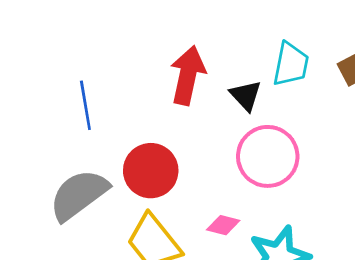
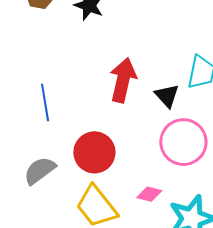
gray semicircle: (79, 195) -> (40, 170), size x0.7

